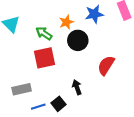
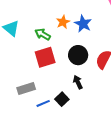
blue star: (94, 14) -> (83, 24), moved, turned -30
black circle: (78, 40) -> (78, 55), moved

